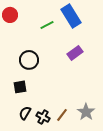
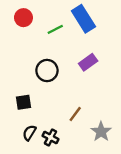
red circle: (10, 15) -> (23, 18), moved
black circle: (29, 60) -> (47, 71), moved
brown line: (62, 115) -> (75, 114), moved

